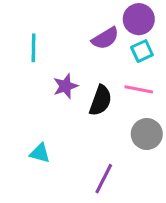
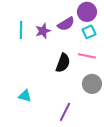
purple star: (65, 86) -> (43, 31), moved

